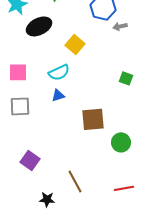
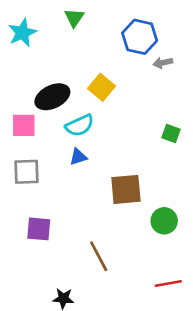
black ellipse: (39, 26) -> (52, 97), moved
purple square: (30, 160) -> (39, 229), moved, turned -30
brown line: (75, 181) -> (99, 256), moved

